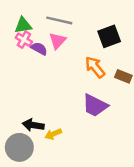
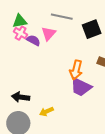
gray line: (59, 20) -> (62, 17), moved
orange arrow: (95, 67) -> (76, 70), moved, turned -126
black arrow: (33, 125) -> (21, 97), moved

